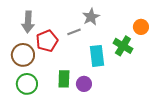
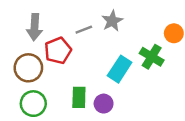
gray line: (74, 32) -> (84, 30), moved
cyan rectangle: (97, 56) -> (120, 69), turned 40

